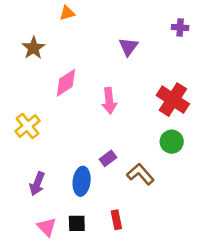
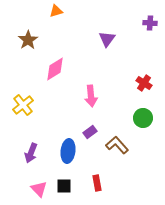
red cross: (173, 100) -> (144, 83), size x0.6
pink arrow: (109, 101) -> (91, 96), moved

